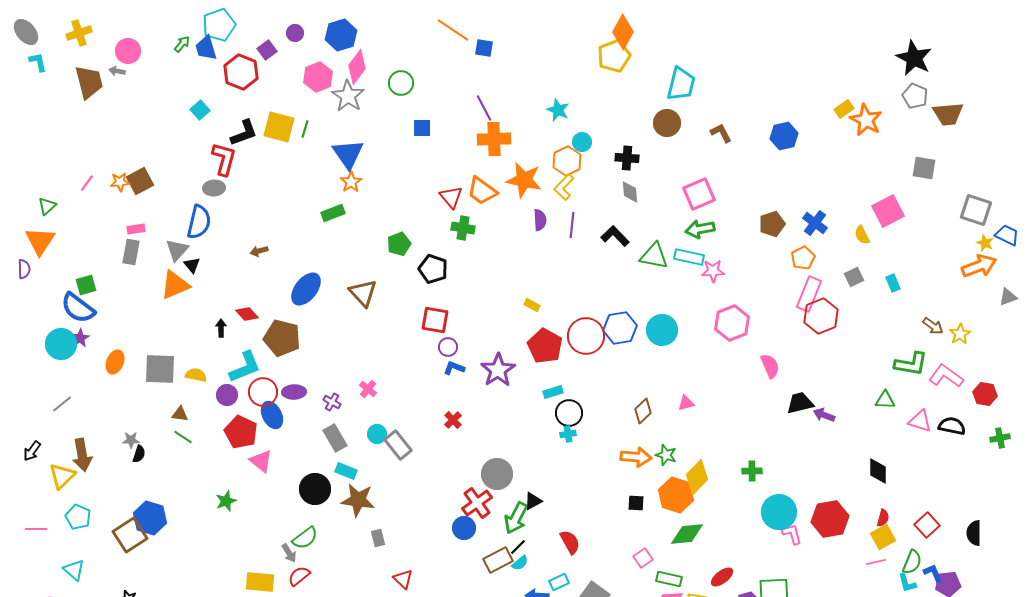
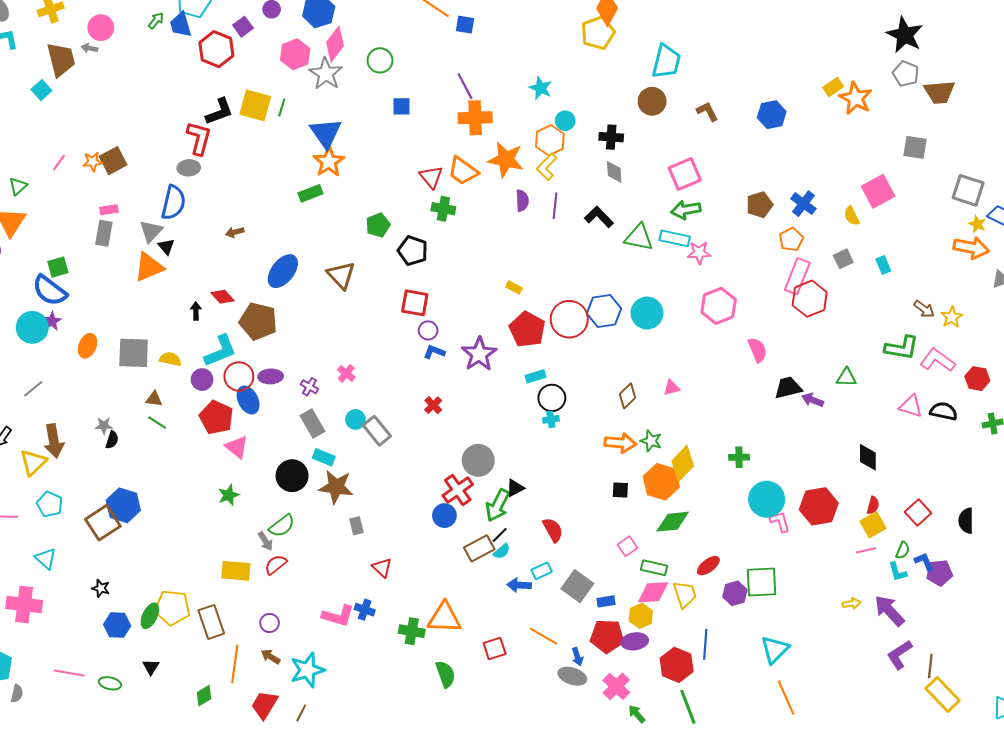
cyan square: (200, 110) -> (41, 90), moved
orange star: (351, 182) -> (329, 162), size x1.4
orange arrow: (979, 266) -> (971, 248), turned 32
green triangle: (885, 400) -> (846, 377), moved
green star: (226, 501) -> (229, 495), moved
green semicircle: (912, 562) -> (903, 550), size x0.7

